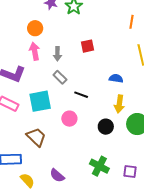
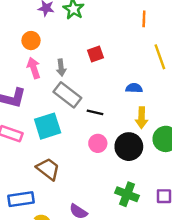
gray rectangle: (60, 77) -> (67, 95), size x1.6
pink circle: (69, 119) -> (98, 143), moved
black circle: (106, 127) -> (129, 147), size x1.5

